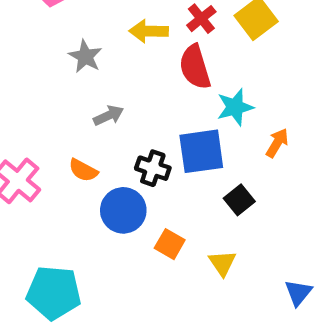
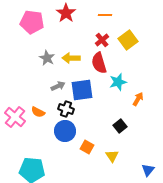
yellow arrow: (149, 31) -> (71, 58), moved
blue square: (201, 151) -> (82, 90), moved
black cross: (153, 168) -> (66, 109), moved
orange semicircle: (83, 170) -> (38, 112), moved

